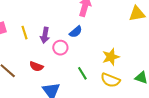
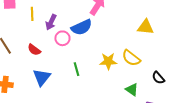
blue semicircle: (76, 32) -> (82, 27), size x1.5
yellow semicircle: (110, 80) -> (131, 58), moved

